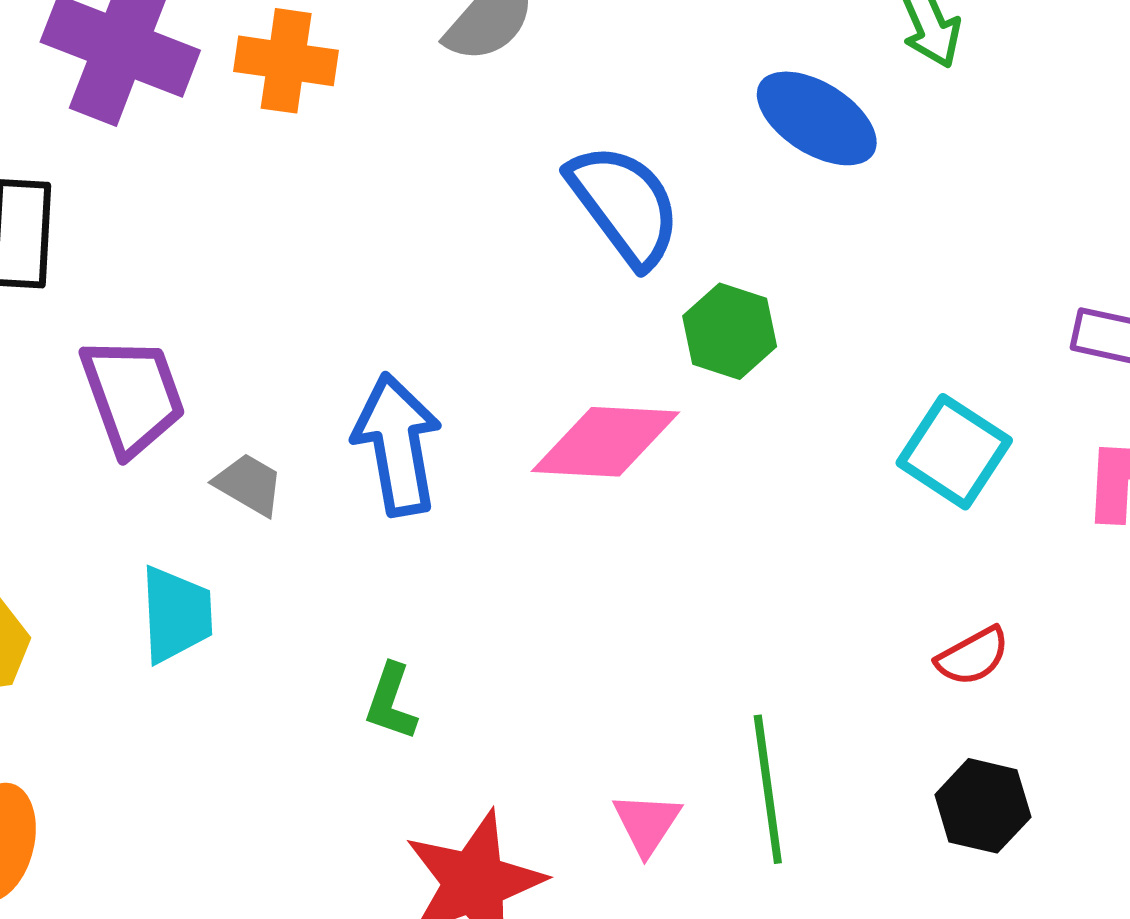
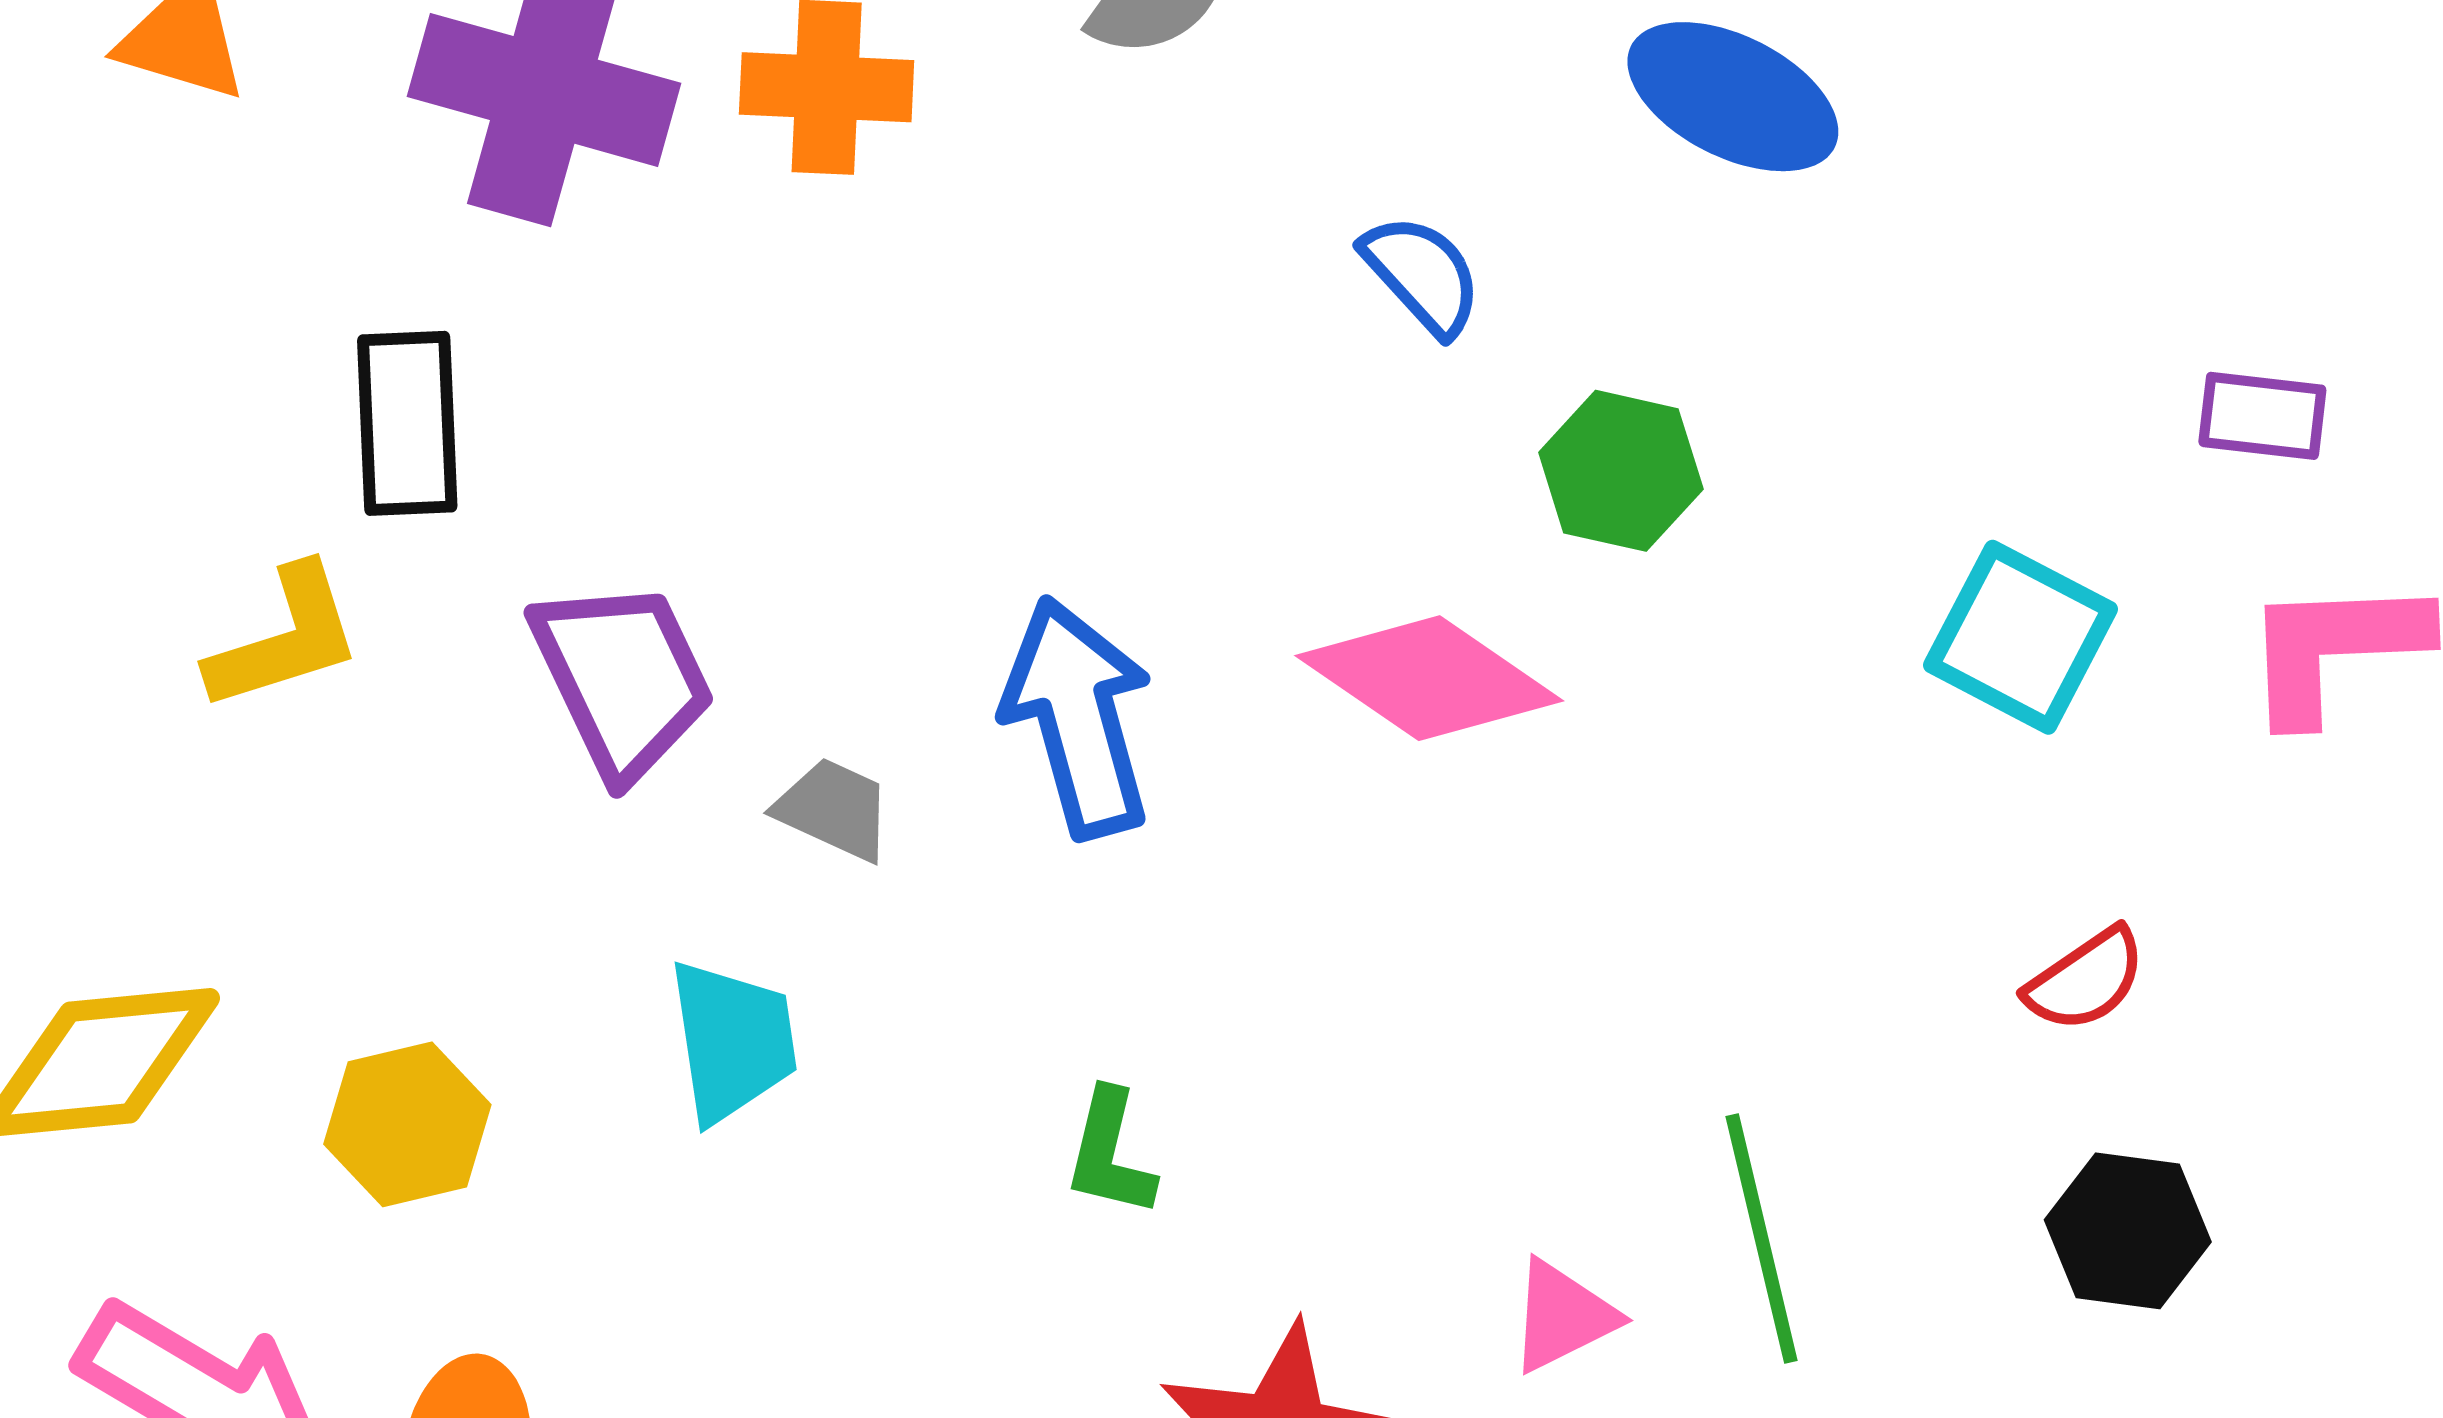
blue semicircle: (624, 205) -> (1422, 274), size x0.6
pink diamond: (605, 442) -> (1429, 678), turned 37
pink triangle: (647, 823) -> (1563, 1316), turned 36

